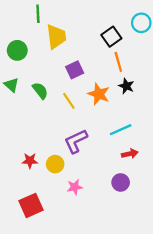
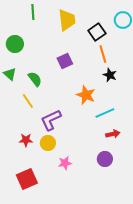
yellow trapezoid: (56, 37) -> (67, 20), moved
orange star: (99, 94) -> (86, 95), moved
yellow line: (69, 101) -> (28, 101), moved
purple L-shape: (76, 141) -> (51, 120), moved

